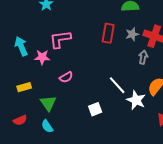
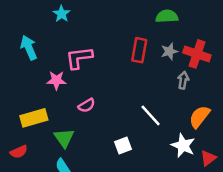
cyan arrow: (21, 46) -> (29, 48), moved
yellow rectangle: (24, 87) -> (34, 118), size x1.5
white star: (136, 100) -> (183, 146), moved
red semicircle: (20, 120) -> (19, 152), moved

